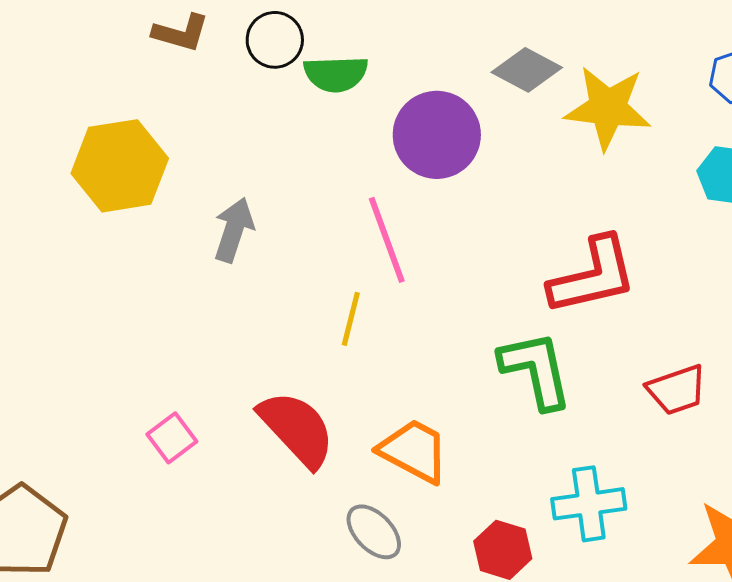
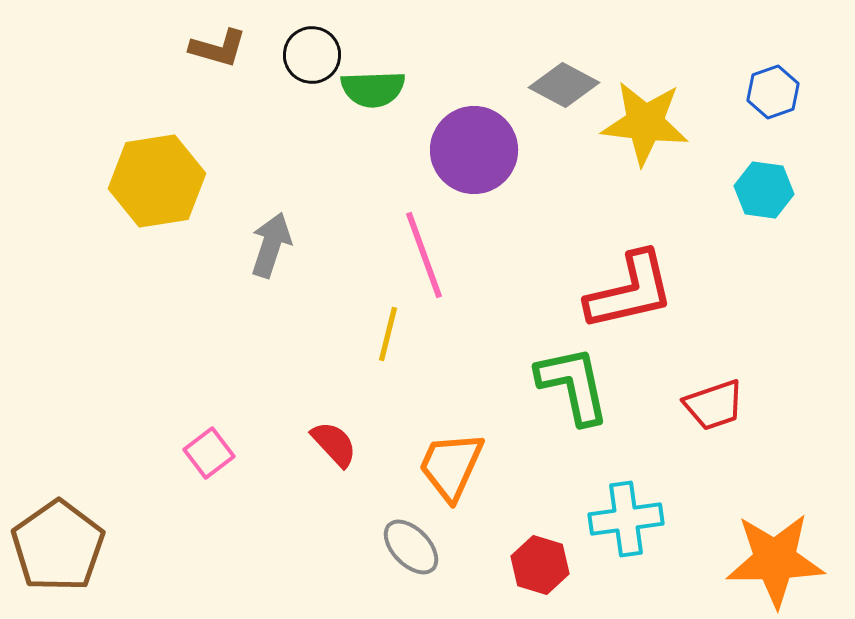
red semicircle: (297, 429) -> (334, 444), size x0.6
orange trapezoid: (414, 451) -> (451, 466), turned -94

